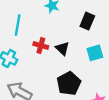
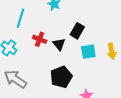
black rectangle: (87, 21) -> (77, 31), moved

